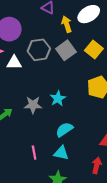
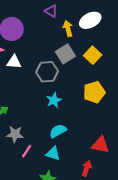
gray hexagon: (39, 50) -> (47, 72), moved
gray star: (33, 105) -> (15, 134), moved
pink line: (34, 153) -> (27, 151), turned 40

